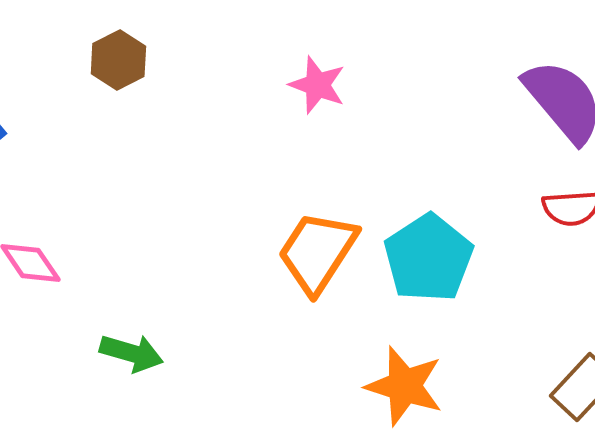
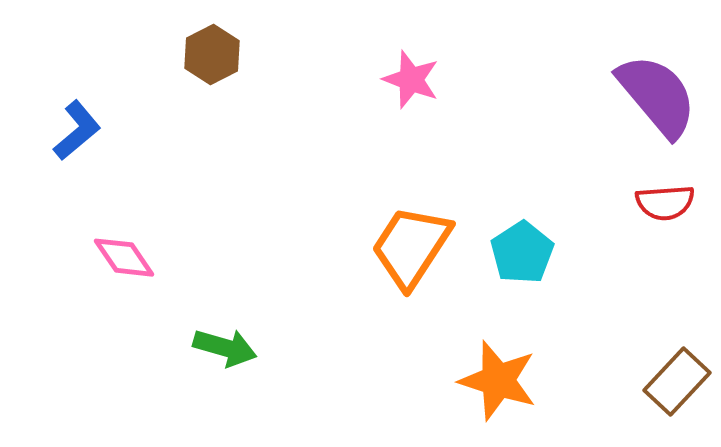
cyan pentagon: (428, 258) -> (522, 253), size x0.7

